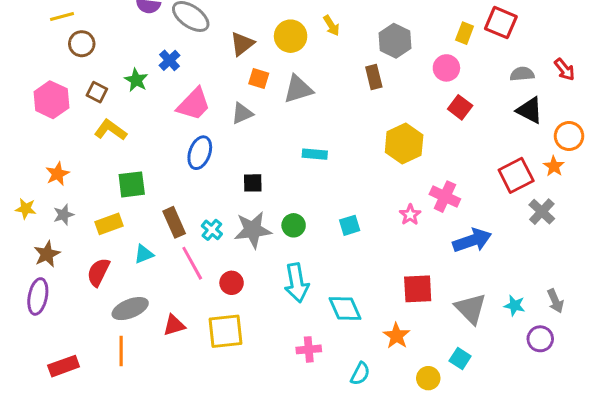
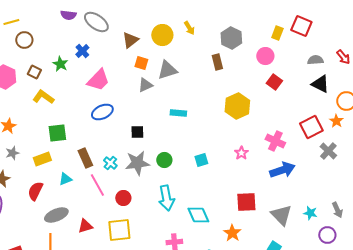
gray triangle: (242, 113) -> (145, 85), moved
blue ellipse: (200, 153) -> (102, 112), turned 45
pink cross: (445, 197) -> (275, 141), moved

